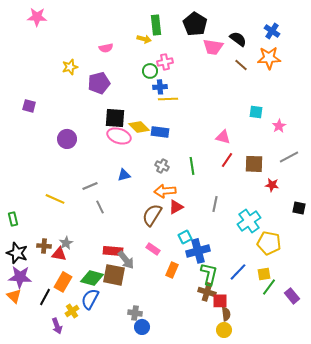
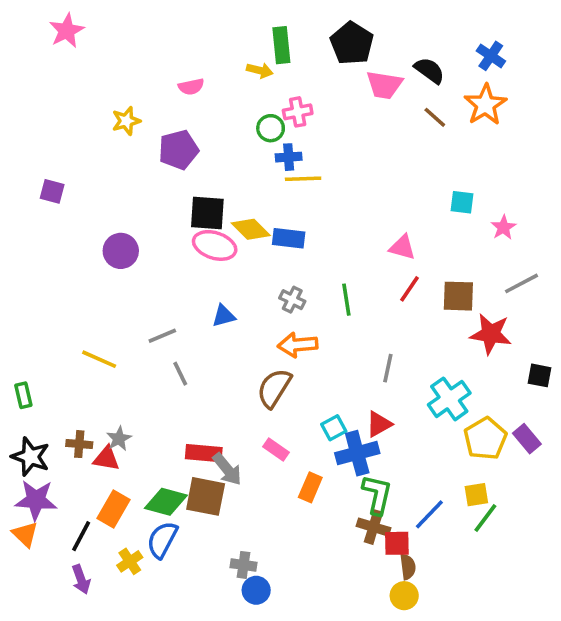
pink star: (37, 17) -> (67, 31), turned -30
orange star: (269, 58) -> (485, 105), turned -30
red star: (272, 185) -> (491, 334), size x1.6
red triangle: (176, 207) -> (379, 424), moved
yellow pentagon: (269, 243) -> (485, 439), turned 30
blue line: (238, 272) -> (429, 514), moved
purple rectangle: (292, 296) -> (527, 439), moved
purple arrow: (57, 326) -> (81, 579), moved

